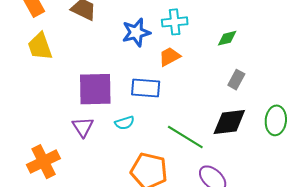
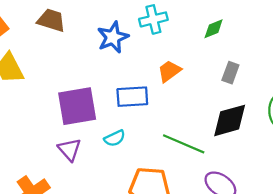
orange trapezoid: (170, 57) -> (169, 71), moved

